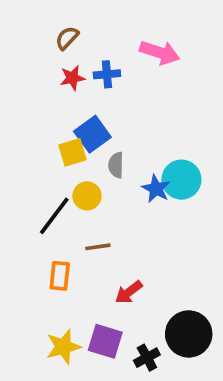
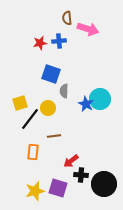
brown semicircle: (67, 38) -> (67, 18), moved, turned -48
blue square: (92, 134) -> (51, 74), turned -36
yellow square: (72, 152) -> (20, 103), moved
black cross: (147, 358) -> (81, 175), moved, turned 32

